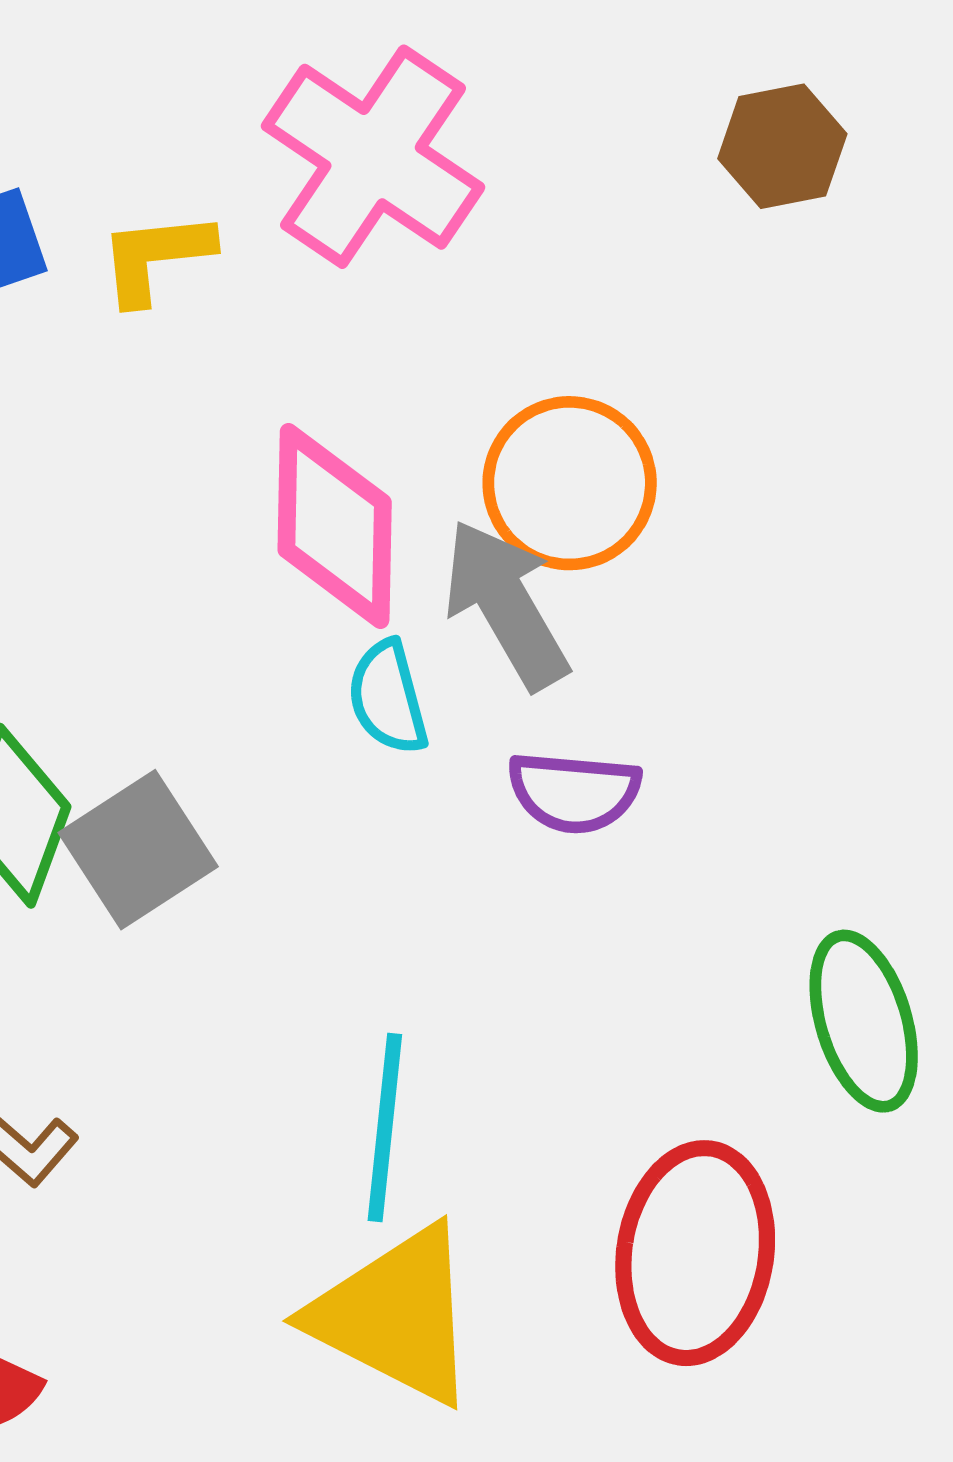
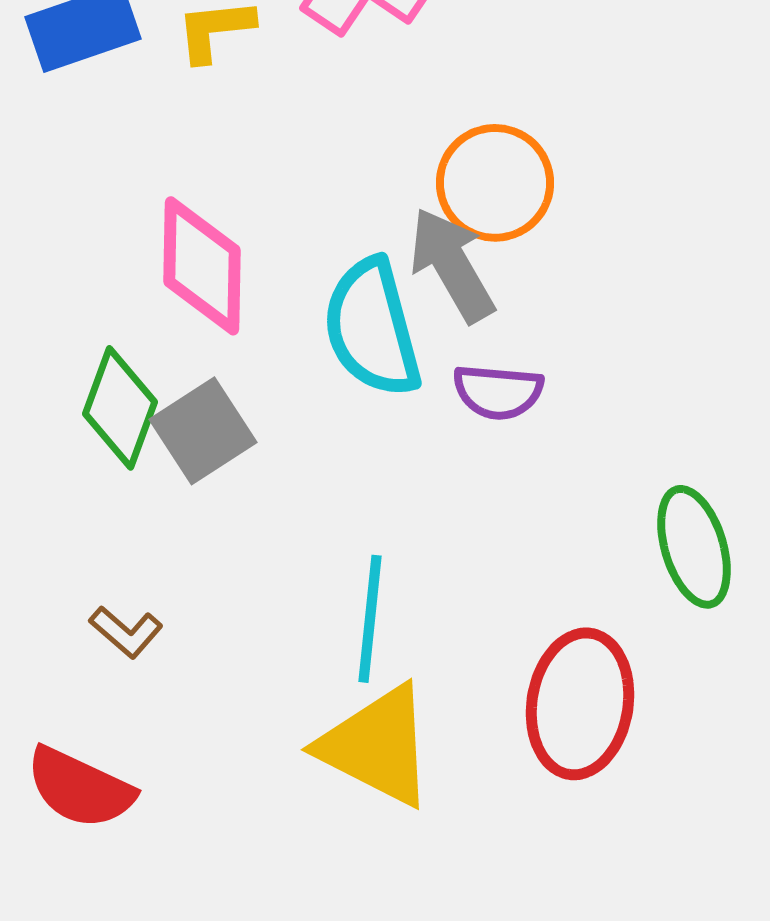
pink diamond: (335, 526) -> (202, 266), moved
cyan semicircle: (388, 697) -> (372, 328), size x1.8

